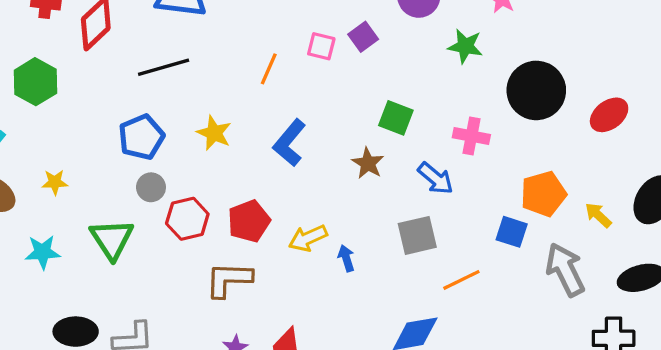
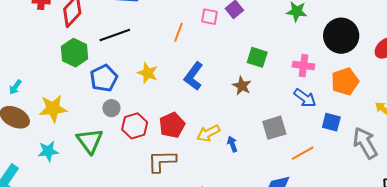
green hexagon: (35, 82) -> (75, 53), moved
blue arrow: (436, 178) -> (305, 98), moved
yellow star: (55, 182) -> (53, 109), size x1.8
orange pentagon: (543, 194) -> (345, 81), moved

